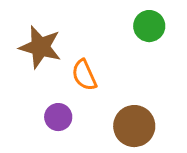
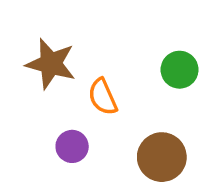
green circle: (149, 26) -> (180, 70), moved

